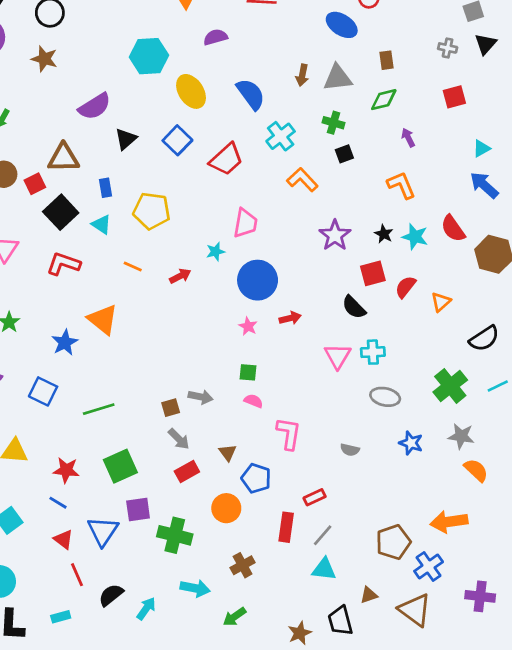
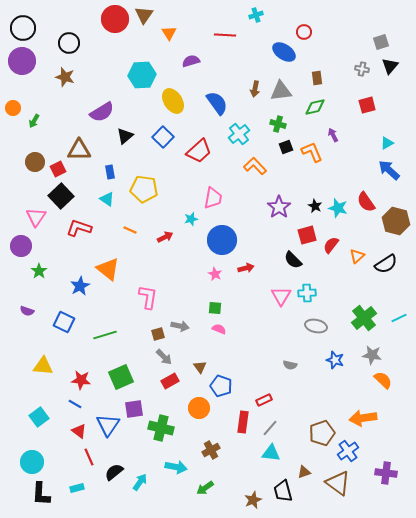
orange L-shape: (401, 185) -> (312, 152), moved
black square: (61, 212) -> (61, 196), moved
black semicircle: (484, 338) -> (386, 264), moved
pink L-shape: (289, 433) -> (148, 297), moved

